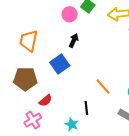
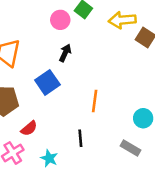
orange line: (103, 86) -> (95, 101), moved, turned 48
cyan star: (72, 124) -> (49, 158), moved

